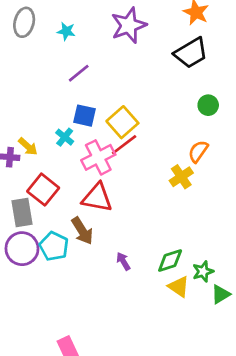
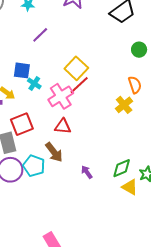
blue square: (84, 116) -> (22, 70), moved
orange semicircle: (198, 151) -> (135, 85), turned 132
red square: (43, 190) -> (22, 124), turned 35
red triangle: (97, 198) -> (63, 126), size x0.7

